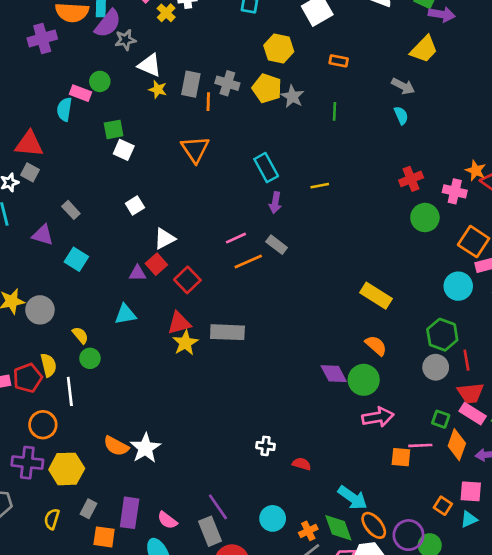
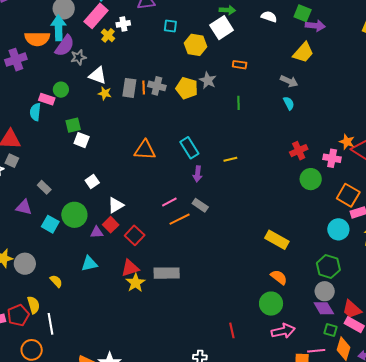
yellow hexagon: (279, 49) -> (195, 45), moved
gray star: (293, 96) -> (208, 80), moved
orange line: (208, 102) -> (144, 87), moved
orange triangle: (195, 149) -> (145, 150), moved, turned -50
green circle: (90, 358) -> (74, 215), moved, size x1.6
red line: (466, 360) -> (232, 330), moved
purple diamond: (334, 374) -> (324, 308), moved
red trapezoid: (471, 393) -> (352, 309), turned 50

